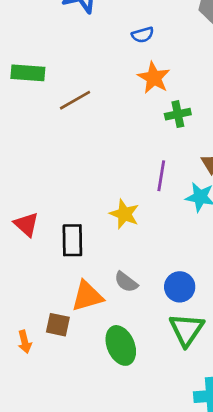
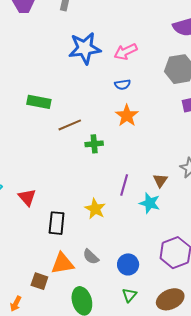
green cross: (178, 114) -> (94, 144), moved
red triangle: (26, 224) -> (27, 197), moved
green triangle: (187, 330) -> (129, 295), size x0.6
orange arrow: (25, 342) -> (16, 304), moved, turned 35

